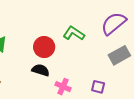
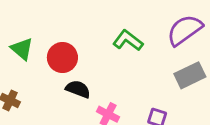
red circle: (44, 47) -> (62, 58), moved

